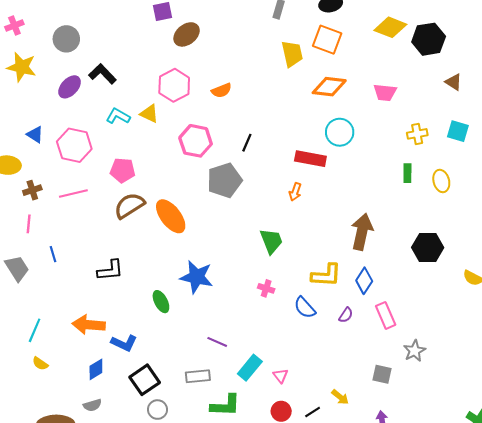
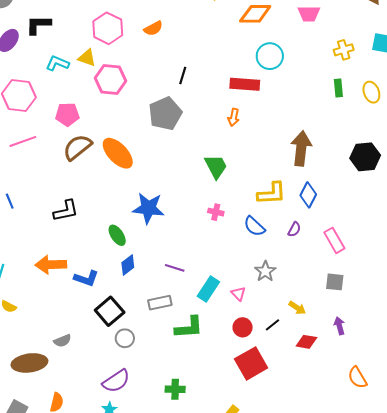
black L-shape: (102, 74) -> (38, 25), turned -40
pink hexagon: (196, 141) -> (110, 79), moved
pink rectangle: (386, 315) -> (334, 240), moved
gray star: (414, 351) -> (265, 271), moved
blue diamond: (96, 369) -> (128, 265), moved

